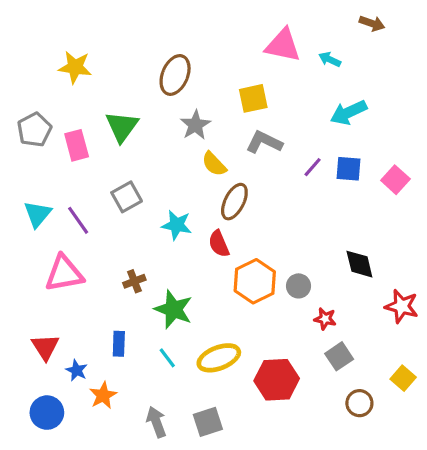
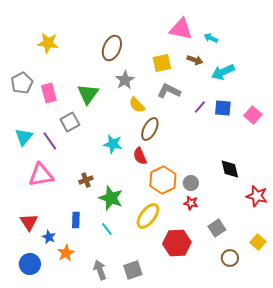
brown arrow: (372, 23) -> (195, 60), moved
green triangle: (122, 127) -> (88, 94), moved
gray square: (127, 197) -> (70, 122), moved
red star: (325, 319) -> (191, 203), moved
yellow ellipse: (219, 358) -> (148, 216), moved, turned -32

